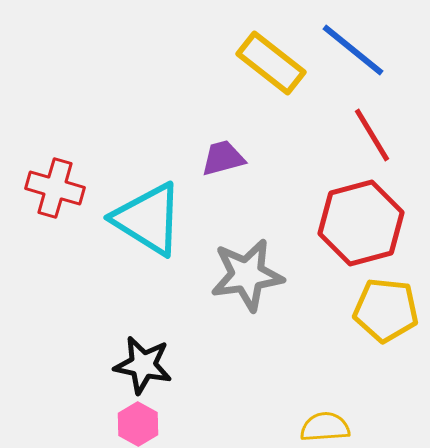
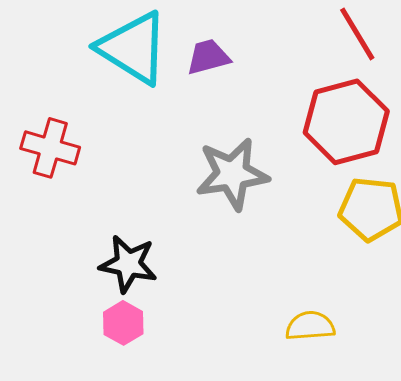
red cross: (55, 188) -> (50, 148), moved
cyan triangle: (148, 219) -> (133, 48), moved

